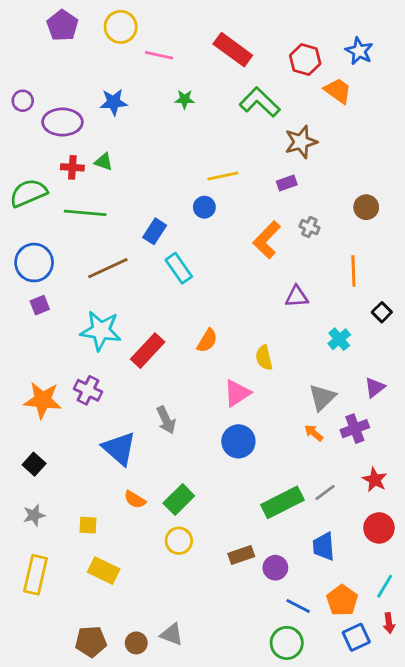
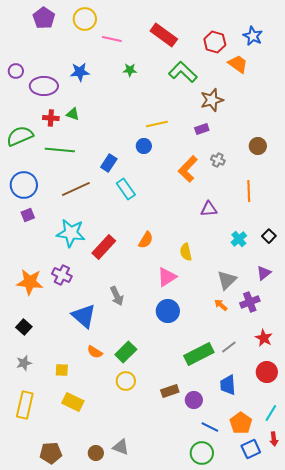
black square: (382, 312) -> (269, 236), moved
brown pentagon: (91, 642) -> (51, 453), moved

